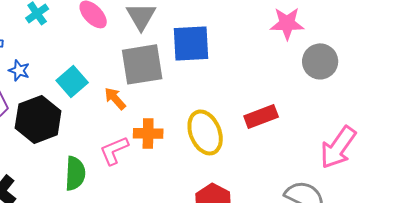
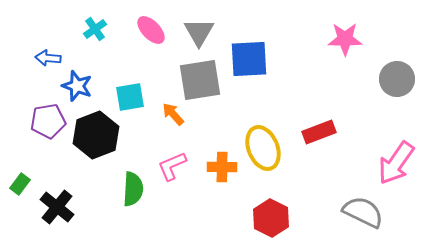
gray circle: (320, 61) -> (397, 79), moved
blue star: (19, 70) -> (77, 86), size x1.4
cyan square: (72, 81) -> (130, 97), turned 32
orange cross: (148, 133) -> (222, 167), moved

